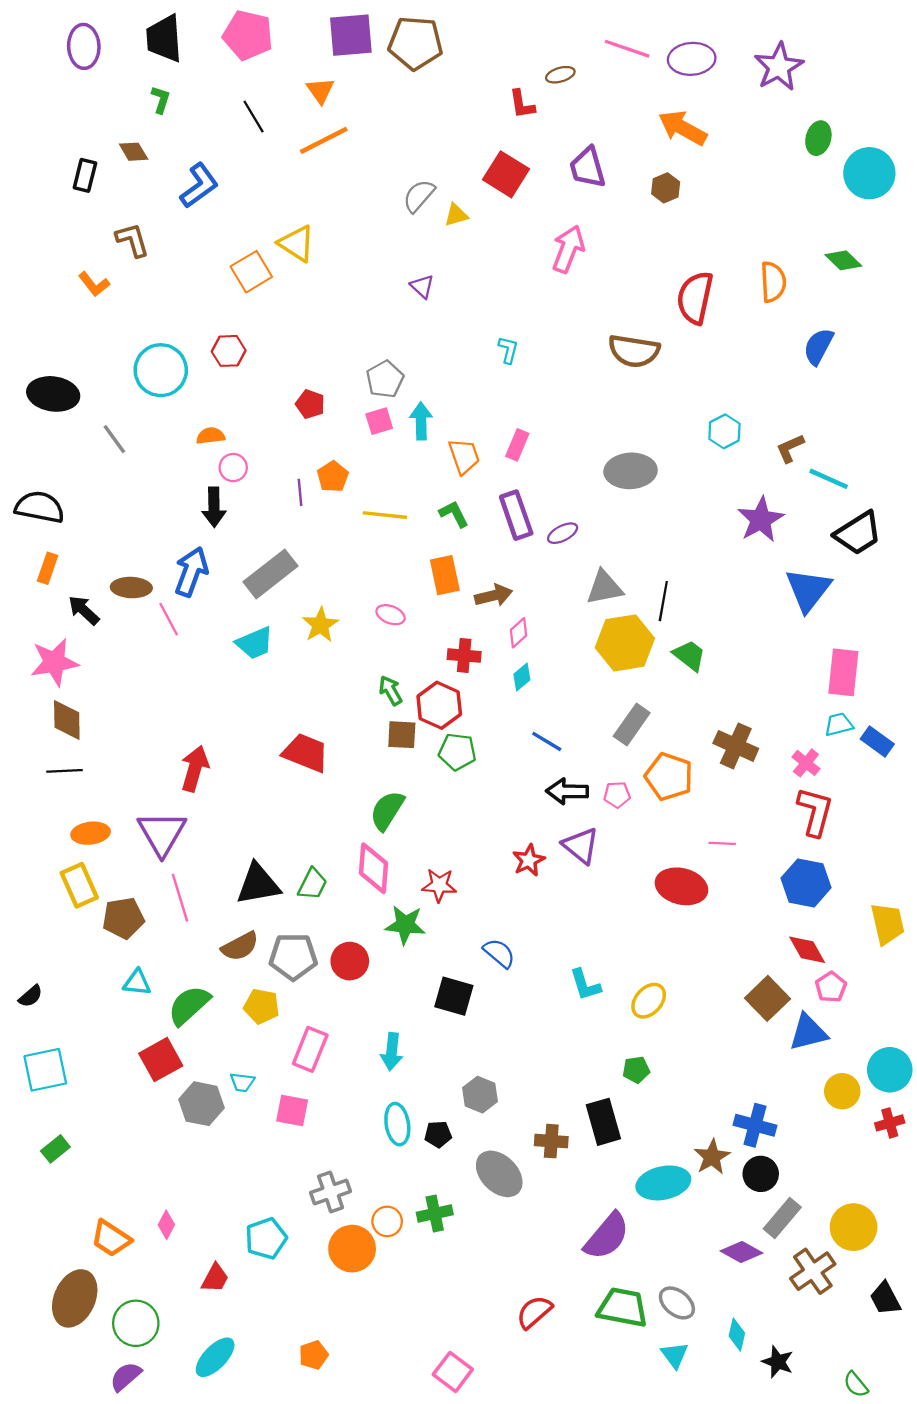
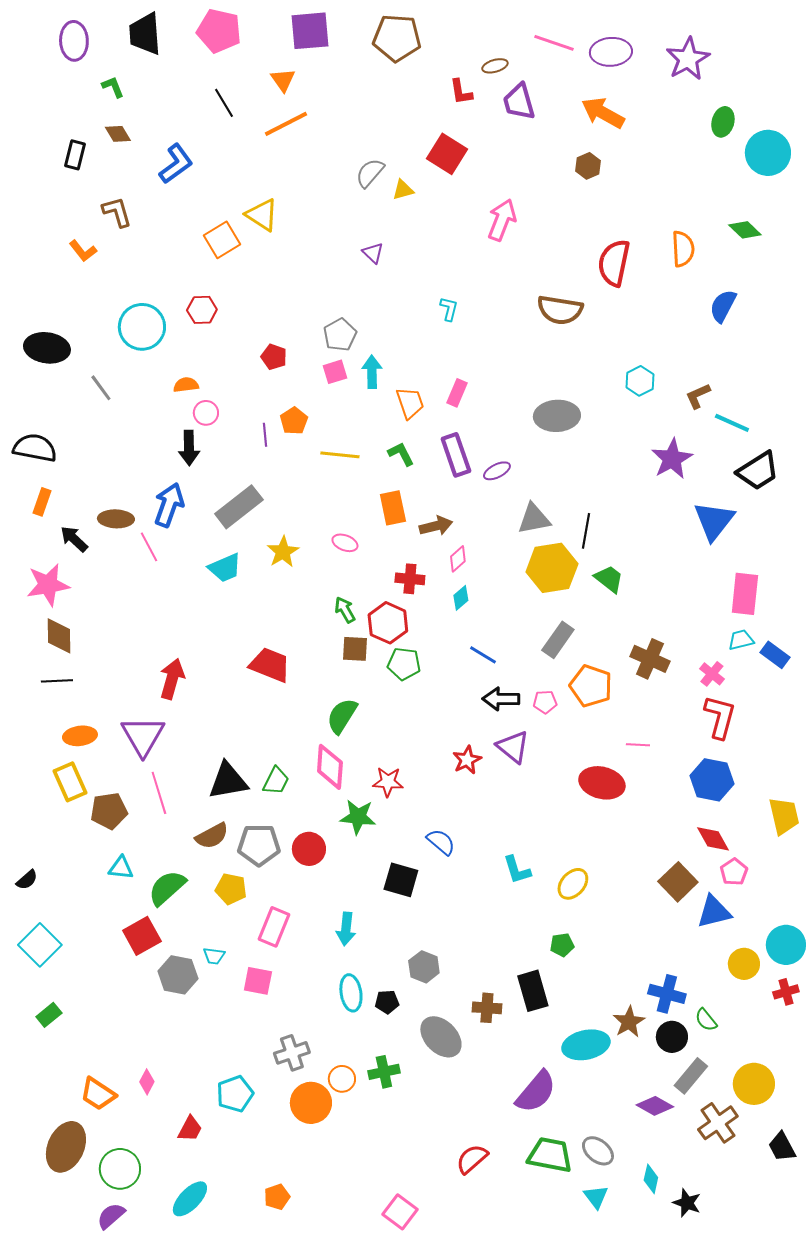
brown pentagon: (415, 43) -> (397, 38), moved
green L-shape: (161, 100) -> (113, 87), moved, turned -40
purple trapezoid: (588, 168) -> (519, 102), moved
cyan square: (45, 1070) -> (40, 945), turned -33
green semicircle: (856, 1384) -> (706, 1020), moved

